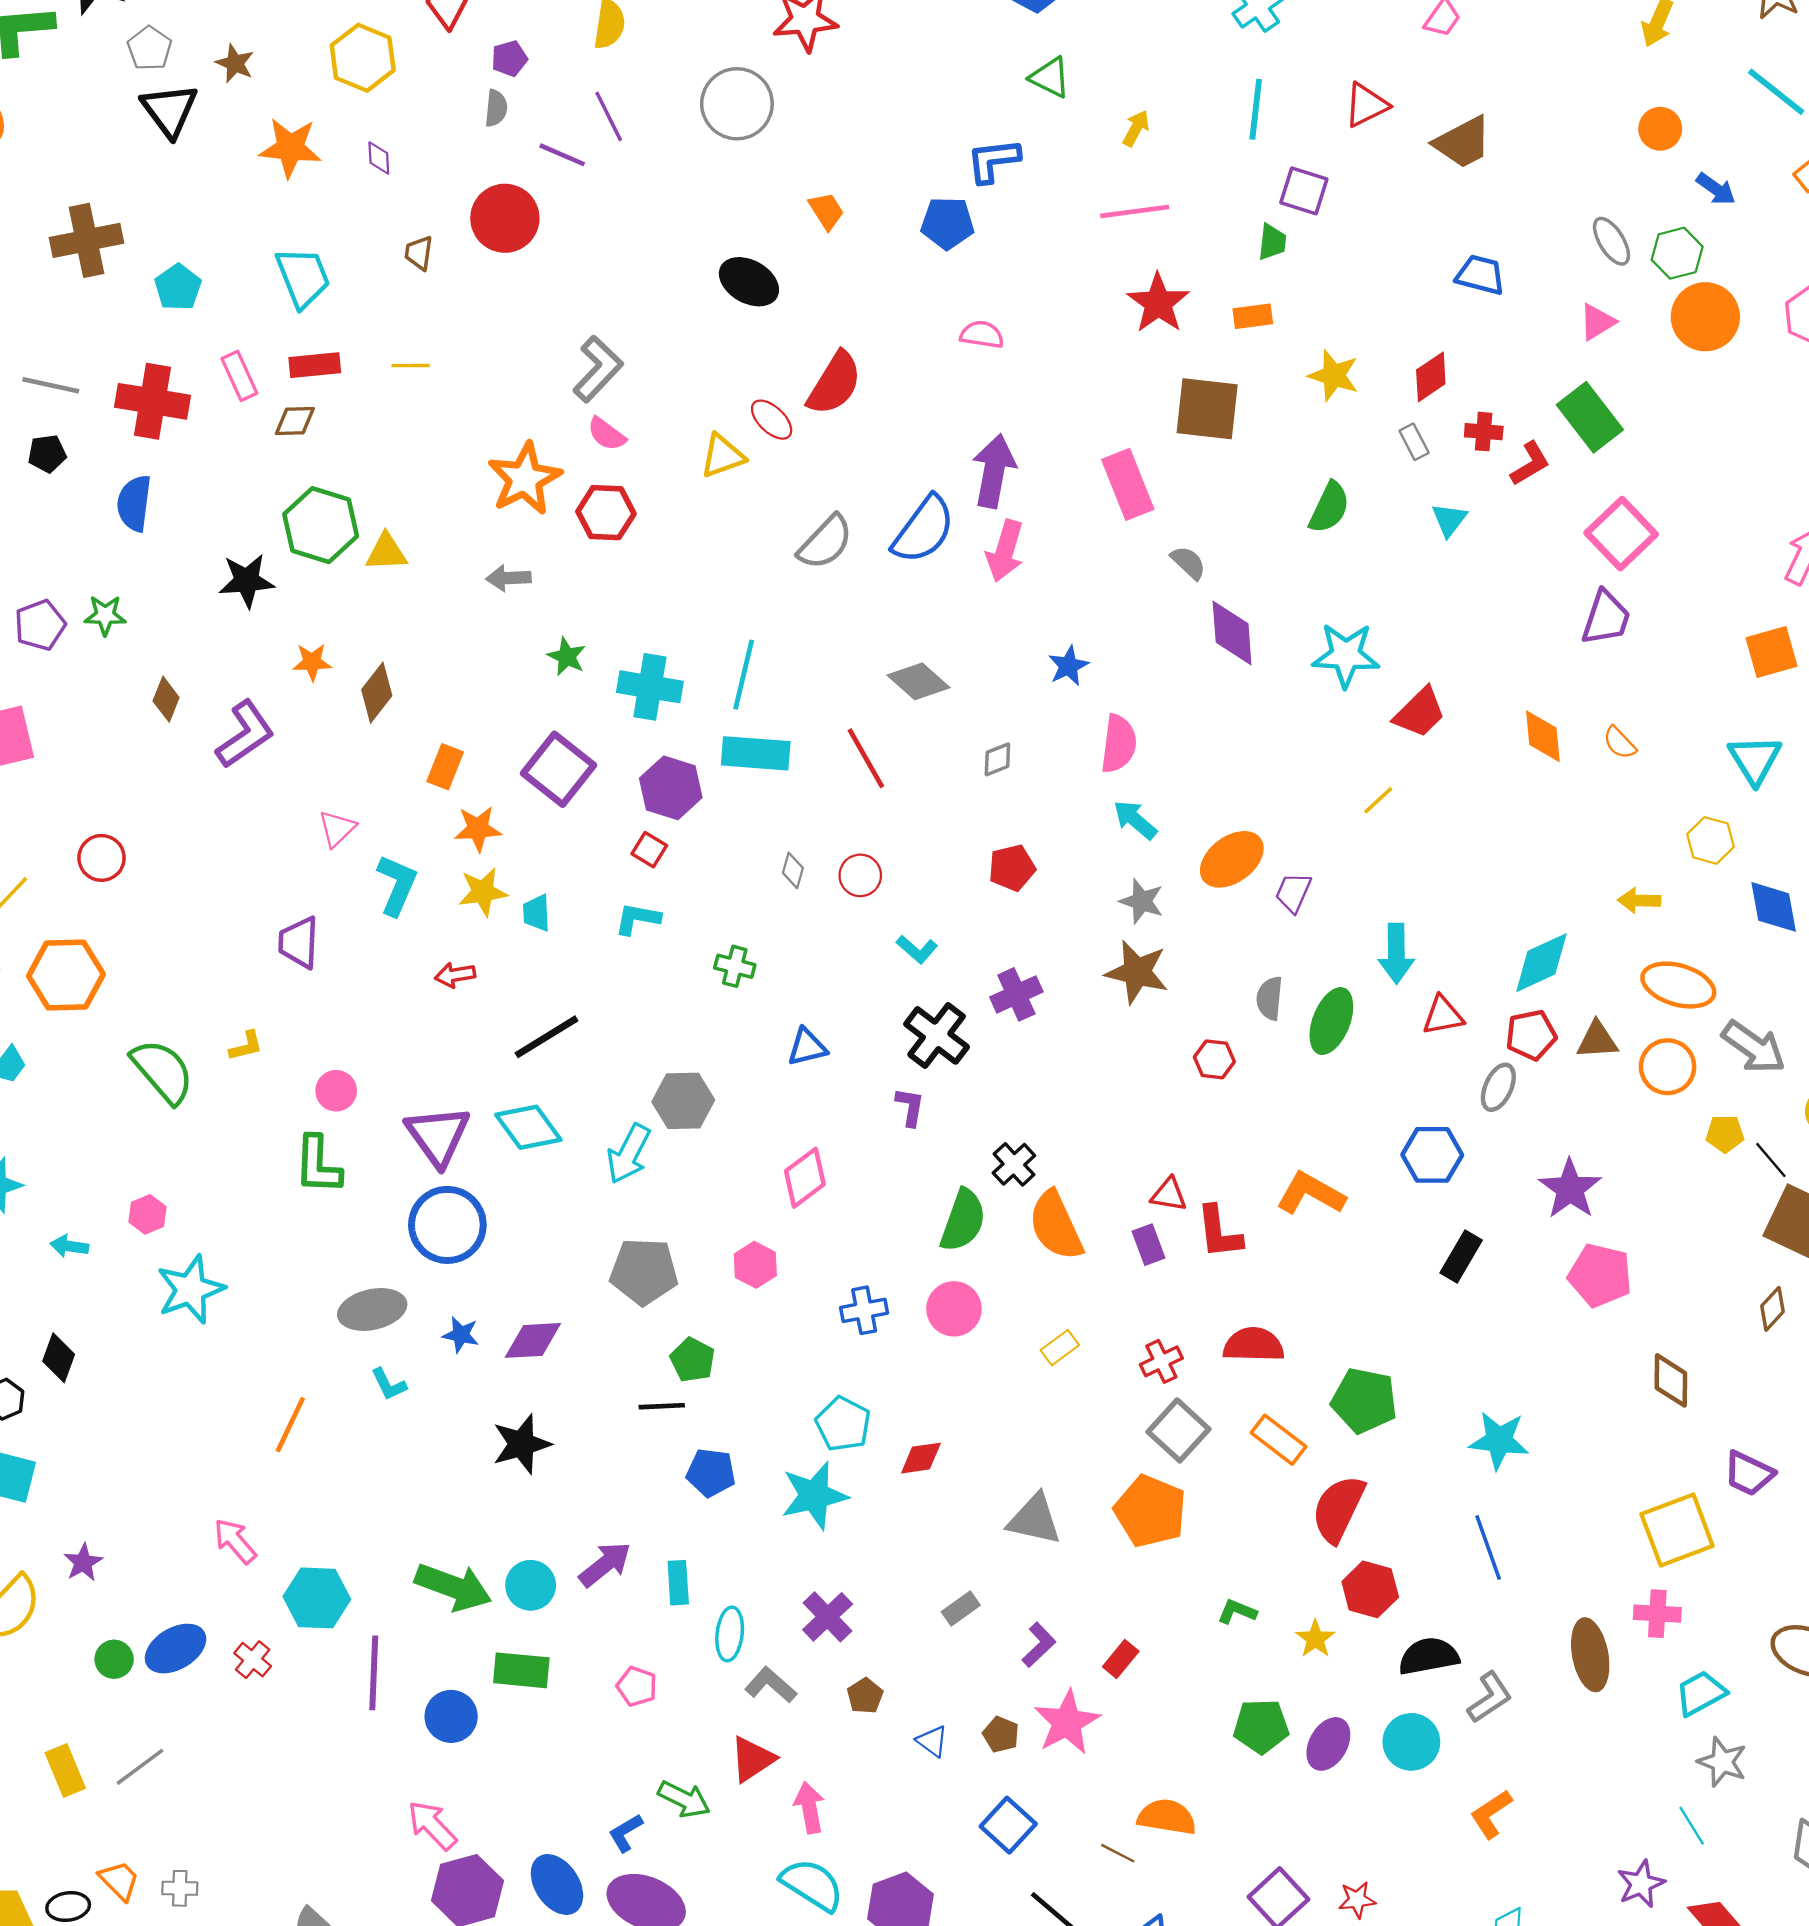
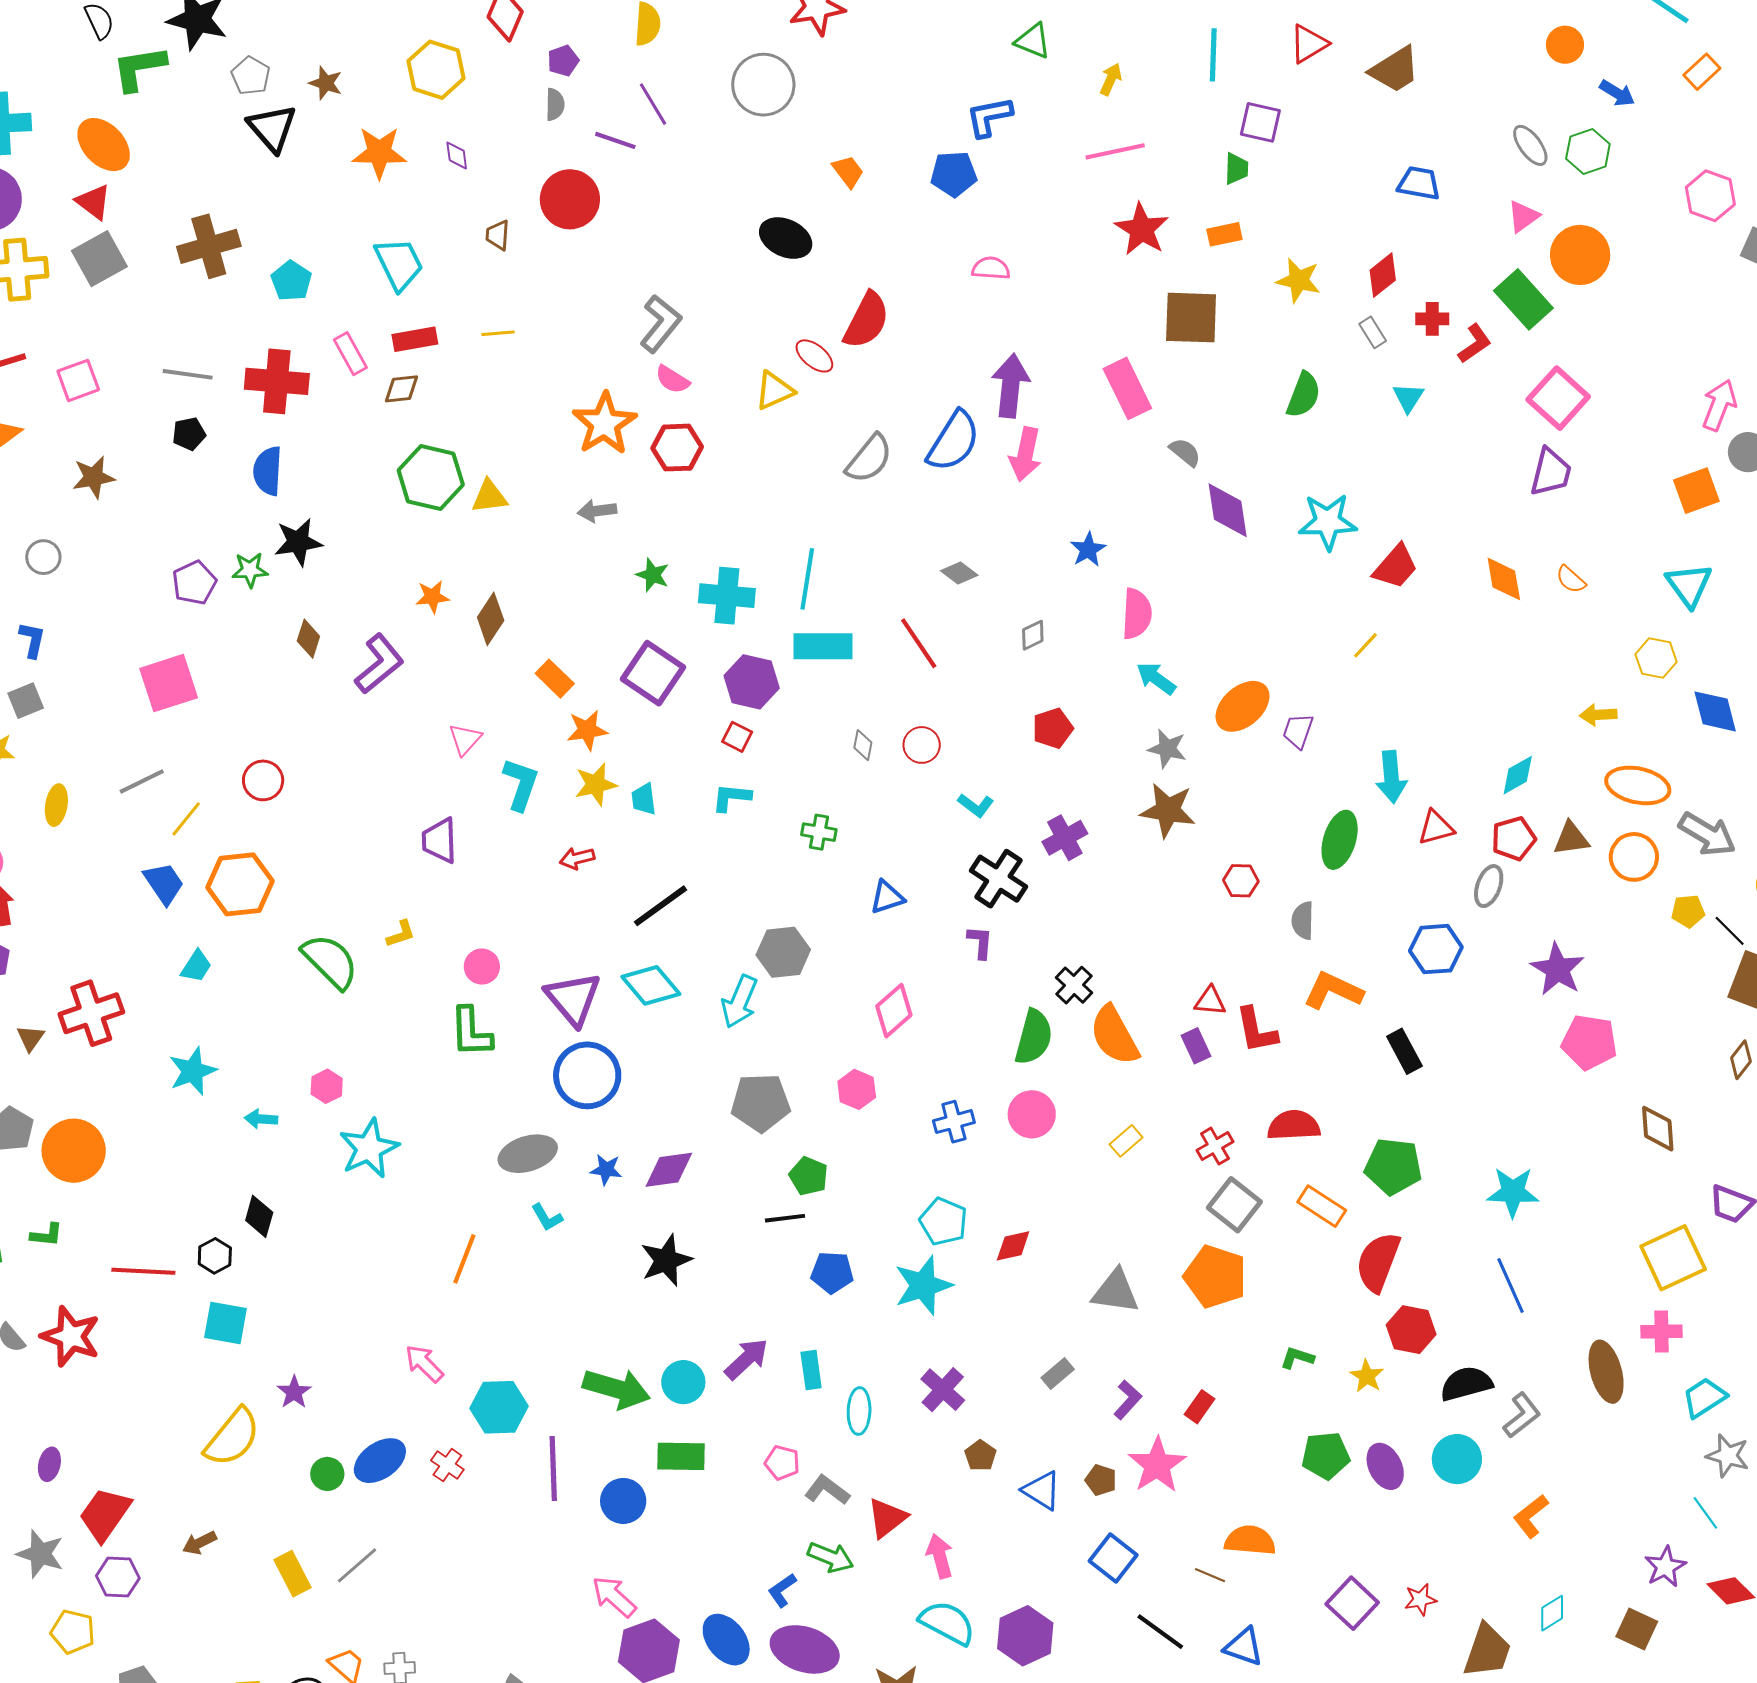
orange circle: (1705, 317) -> (1580, 255), moved
black star: (247, 581) -> (298, 542), moved
gray diamond: (918, 681) -> (959, 573), size x0.7
orange rectangle: (445, 767) -> (555, 679), turned -63
cyan diamond: (1541, 963) -> (1518, 775), size x0.7
gray semicircle: (1270, 998) -> (1303, 921), moved
black rectangle: (1461, 1256) -> (1404, 1051), moved, turned -54
gray L-shape: (771, 1685) -> (827, 1490), moved
blue triangle: (932, 1741) -> (1042, 1490), size x1.4
purple ellipse: (1328, 1744) -> (1385, 1466), turned -51

